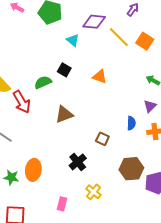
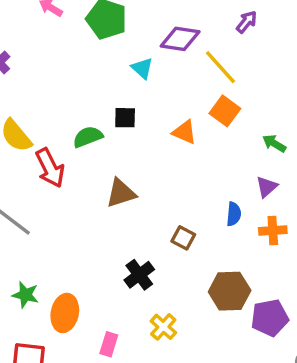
orange square: (145, 41) -> (225, 111), moved
black square: (64, 70) -> (125, 118), turned -32
orange ellipse: (33, 170) -> (65, 313), moved

